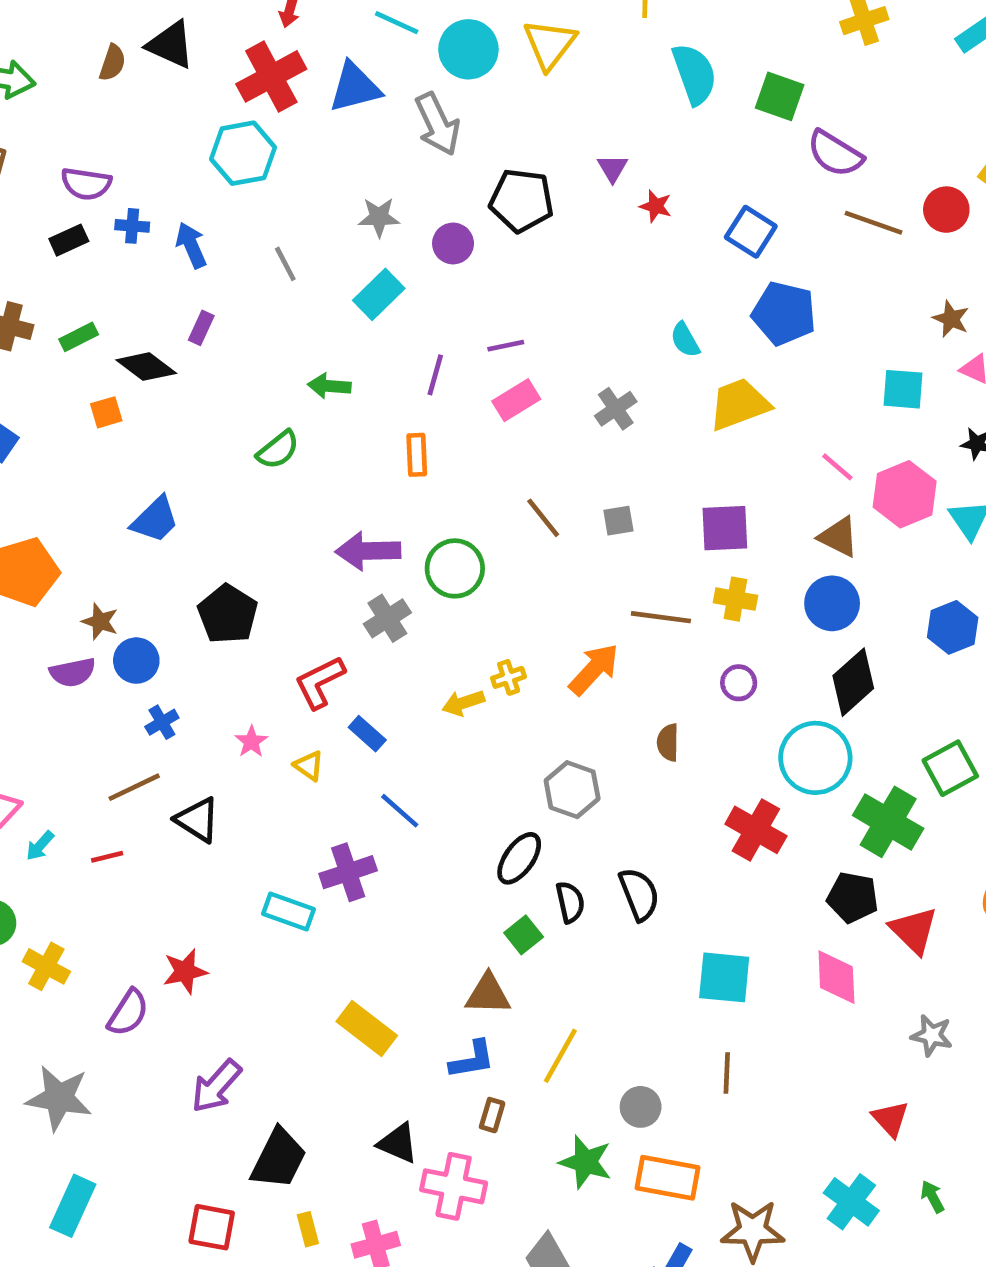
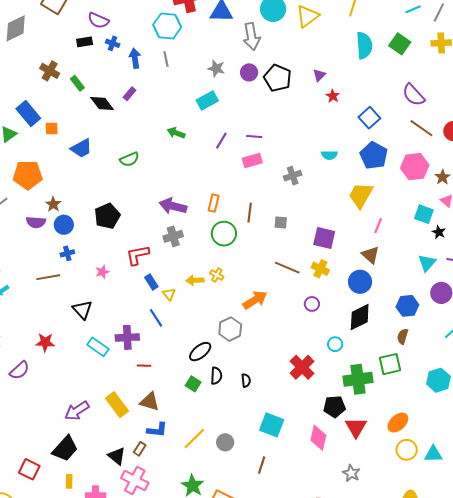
green square: (780, 96) -> (400, 44), moved
purple circle: (453, 243) -> (249, 72), moved
gray line: (285, 264) -> (166, 59), moved
green rectangle: (79, 337) -> (77, 83), turned 63
cyan semicircle: (685, 340) -> (329, 155), turned -77
cyan square: (903, 389) -> (424, 214), moved
yellow trapezoid: (739, 404) -> (361, 195), moved, turned -56
orange square: (106, 412) -> (52, 128), moved
green semicircle: (278, 450) -> (129, 159), moved
orange rectangle: (417, 455) -> (214, 203), moved
pink line: (837, 467) -> (378, 226), turned 56
pink hexagon: (905, 494) -> (415, 167), moved
brown line: (543, 518) -> (250, 213), turned 30
blue trapezoid: (155, 520) -> (81, 148), moved
green circle: (455, 568) -> (224, 234), moved
orange arrow: (594, 669) -> (255, 300), moved
yellow cross: (509, 677) -> (217, 275), turned 32
brown semicircle: (668, 742) -> (403, 336), moved
cyan circle: (815, 758) -> (335, 344), size x0.5
yellow triangle: (309, 766) -> (169, 294), moved
black triangle: (198, 820) -> (82, 310), moved
green cross: (888, 822) -> (358, 379), turned 36
red line: (107, 857) -> (144, 366), moved
black semicircle: (639, 894) -> (246, 380), size x0.6
black pentagon: (853, 897) -> (334, 407), turned -30
green square: (524, 935) -> (193, 384), turned -35
red star: (185, 971) -> (45, 342), moved
brown triangle: (488, 994) -> (150, 402), moved
purple arrow: (216, 1086) -> (77, 411), moved
gray circle: (641, 1107) -> (225, 442), moved
brown rectangle: (492, 1115) -> (140, 449), moved

